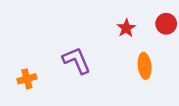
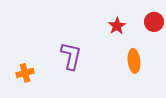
purple L-shape: (77, 60) -> (71, 56), turned 36

